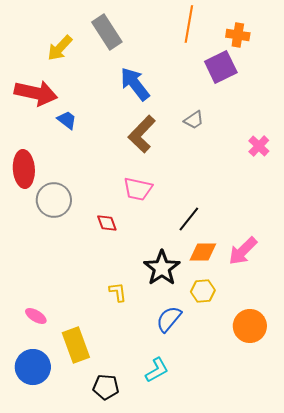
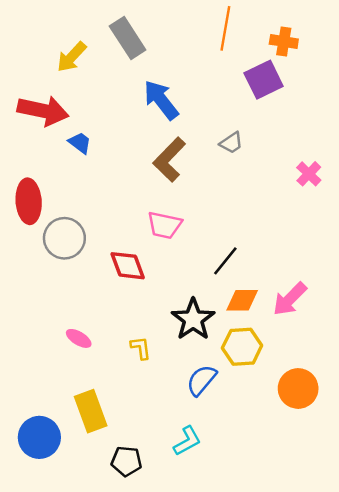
red diamond: (107, 223) -> (128, 266), size x1.5
yellow hexagon: (203, 291) -> (242, 347), size x1.4
pink ellipse: (36, 316) -> (79, 338), moved

